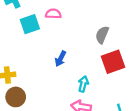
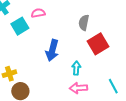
blue arrow: (61, 59) -> (52, 50), size x1.5

